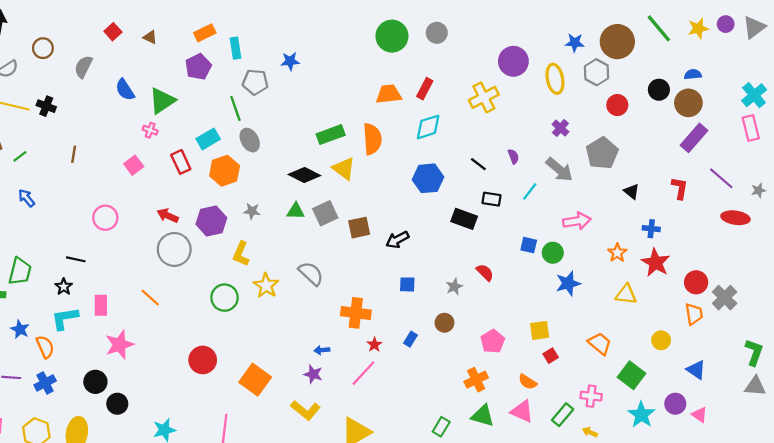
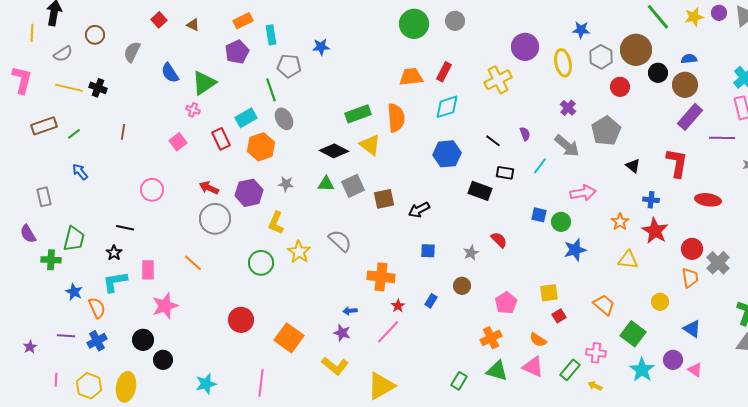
brown circle: (617, 42) -> (636, 50), moved
purple line: (721, 178) -> (722, 138), moved, turned -40
red L-shape: (680, 188) -> (677, 163), size x1.4
red ellipse: (735, 218) -> (708, 200), moved

